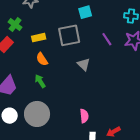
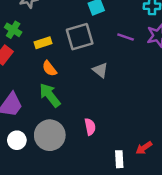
purple line: (107, 39) -> (126, 37), turned -32
green arrow: (40, 81) -> (50, 95), size x1.5
pink semicircle: (84, 116) -> (90, 127), moved

